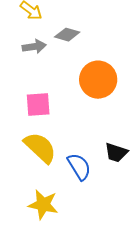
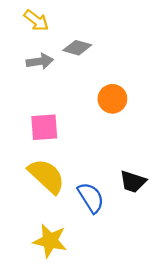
orange circle: (98, 80) -> (112, 99), size x0.7

